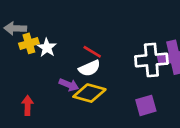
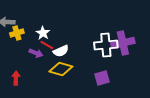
white star: (47, 48) -> (43, 33), moved
red line: (92, 52) -> (47, 45), moved
purple arrow: (69, 85) -> (36, 53), moved

